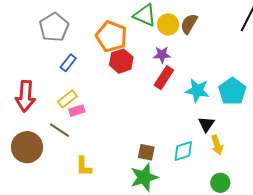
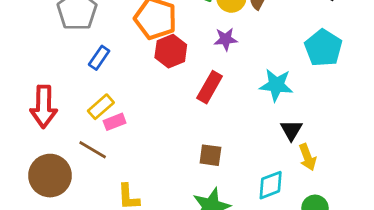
red rectangle: (164, 78) -> (210, 87), moved
cyan pentagon: (232, 91) -> (323, 48), moved
cyan diamond: (183, 151) -> (271, 185), moved
brown square: (146, 152) -> (210, 155), moved

